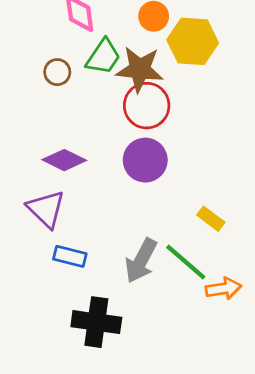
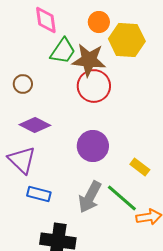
brown circle: (57, 72) -> (23, 84), moved
purple circle: (145, 160) -> (93, 146), moved

